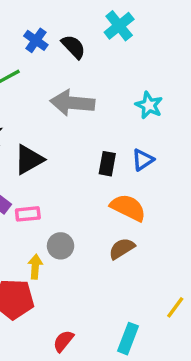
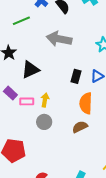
orange semicircle: (128, 208) -> (86, 103), turned -120
yellow arrow: (35, 267) -> (45, 100), moved

